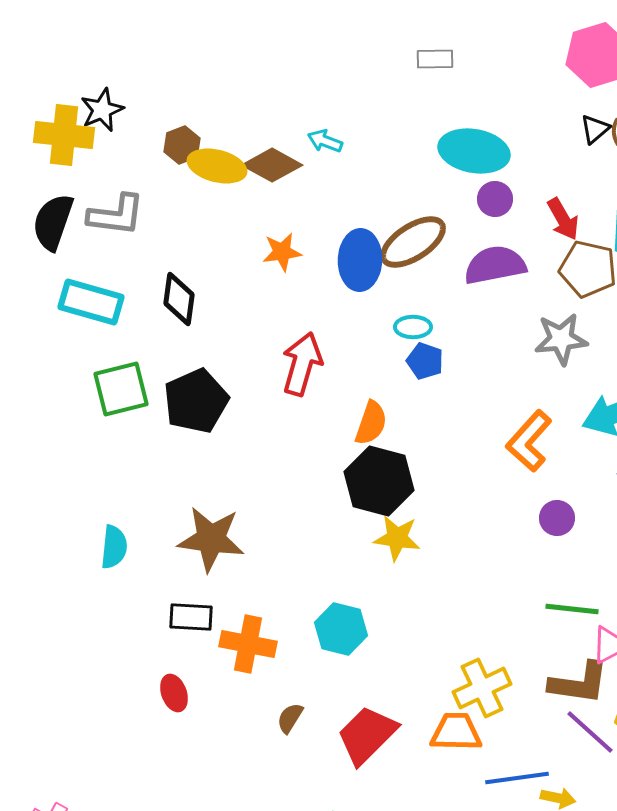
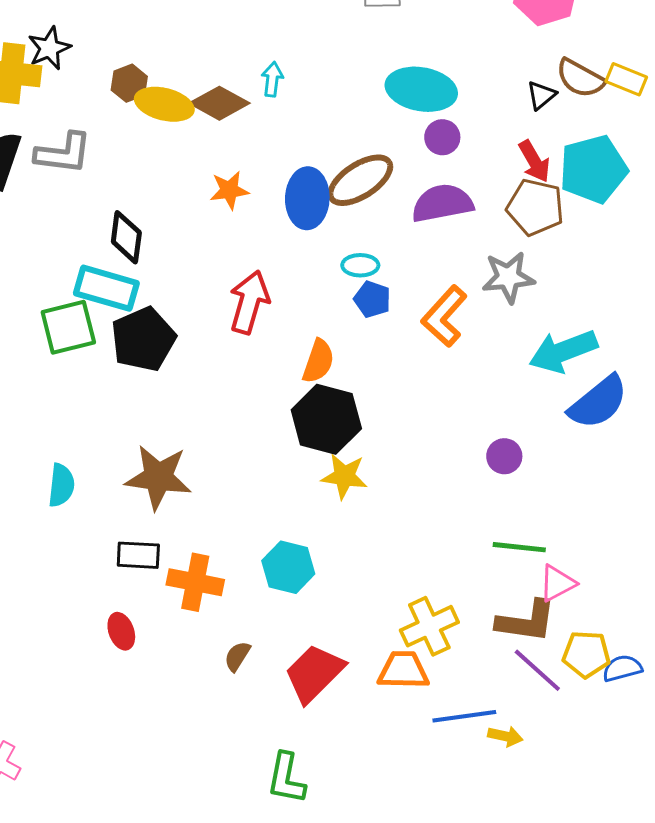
black triangle: (595, 129) -> (541, 95), moved
cyan arrow: (325, 141) -> (272, 79), turned 76
red arrow: (563, 219) -> (534, 161), moved
cyan rectangle: (91, 302) -> (106, 288), moved
orange L-shape: (529, 441) -> (444, 316), moved

